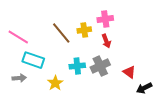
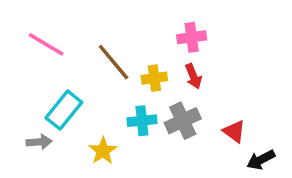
yellow cross: (84, 30) -> (154, 78), moved
pink line: (18, 37) -> (46, 44), moved
cyan rectangle: (33, 60) -> (64, 110), turned -70

